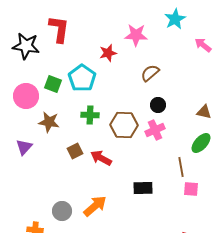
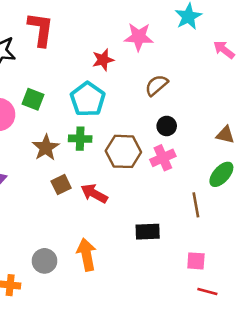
cyan pentagon: (82, 78) -> (88, 99), moved
brown star: (49, 122) -> (46, 148), moved, turned 30
pink square: (191, 189) -> (196, 261), moved
orange arrow: (95, 206) -> (86, 255), turned -60

